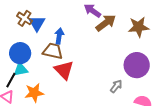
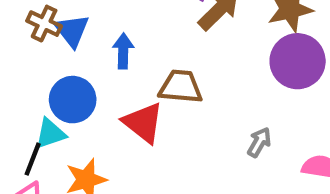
brown trapezoid: (53, 51) -> (181, 87), moved
blue circle: (20, 53) -> (73, 100), moved
purple circle: (137, 65) -> (298, 61), moved

